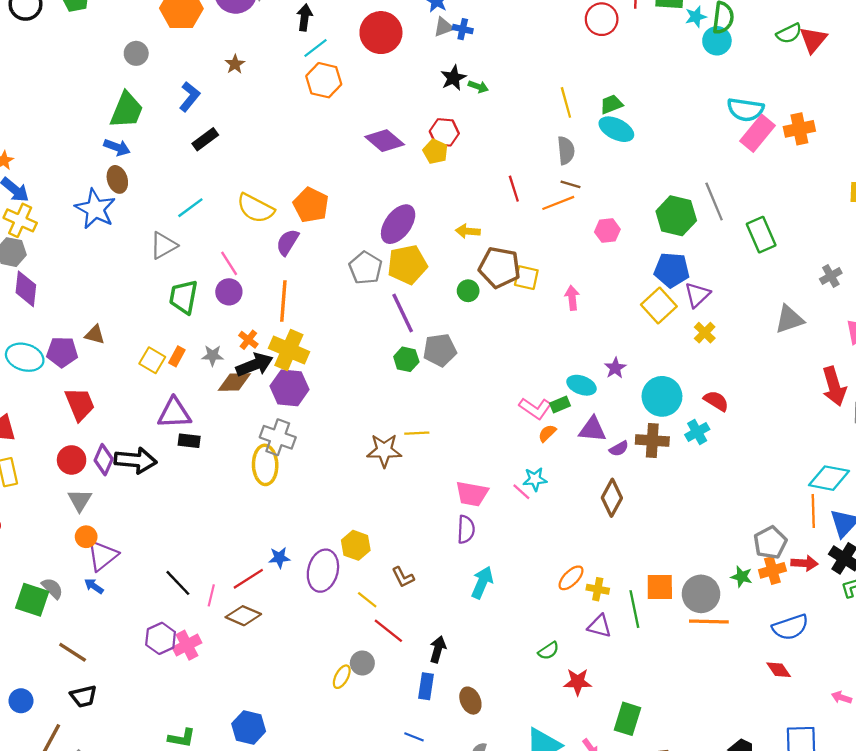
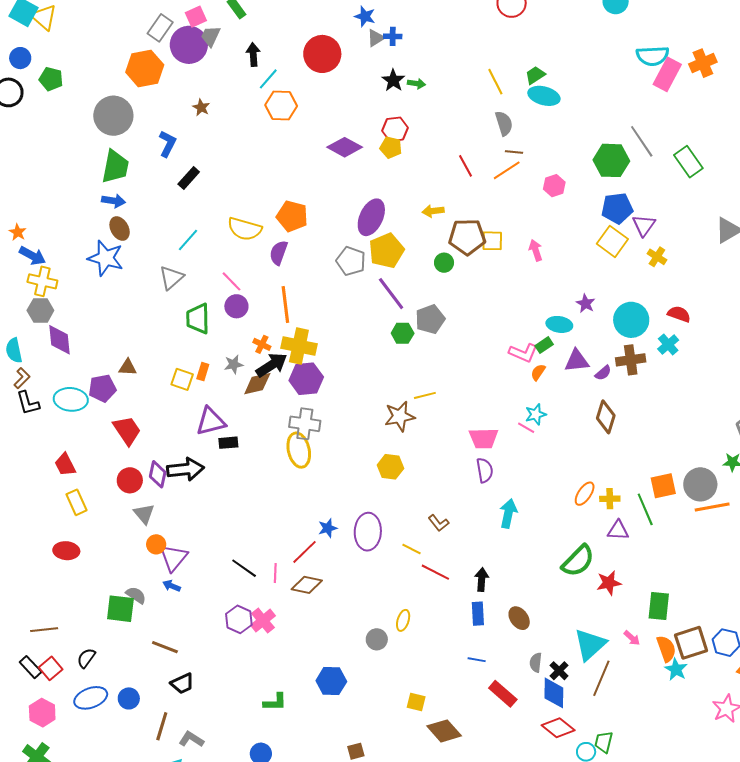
gray circle: (136, 53) -> (113, 116), size x1.8
yellow hexagon: (356, 545) -> (390, 467), moved
green semicircle: (549, 651) -> (578, 561), size x1.8
gray circle: (362, 663) -> (377, 639), moved

